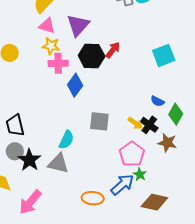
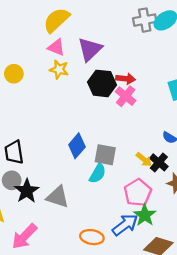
red arrow: (113, 50) -> (126, 79), turned 54
pink cross: (58, 63) -> (126, 96), moved, turned 36
blue diamond: (75, 85) -> (77, 146), moved
cyan semicircle: (66, 140) -> (98, 173), moved
green star: (140, 174) -> (145, 215), size x1.5

